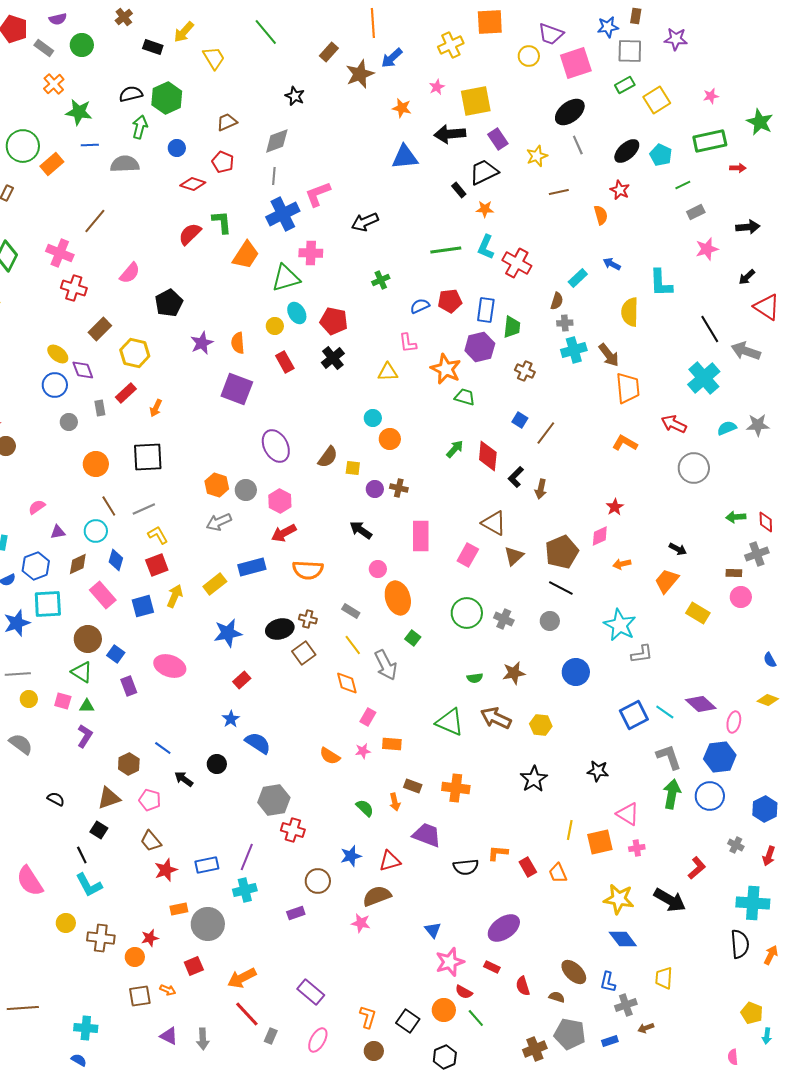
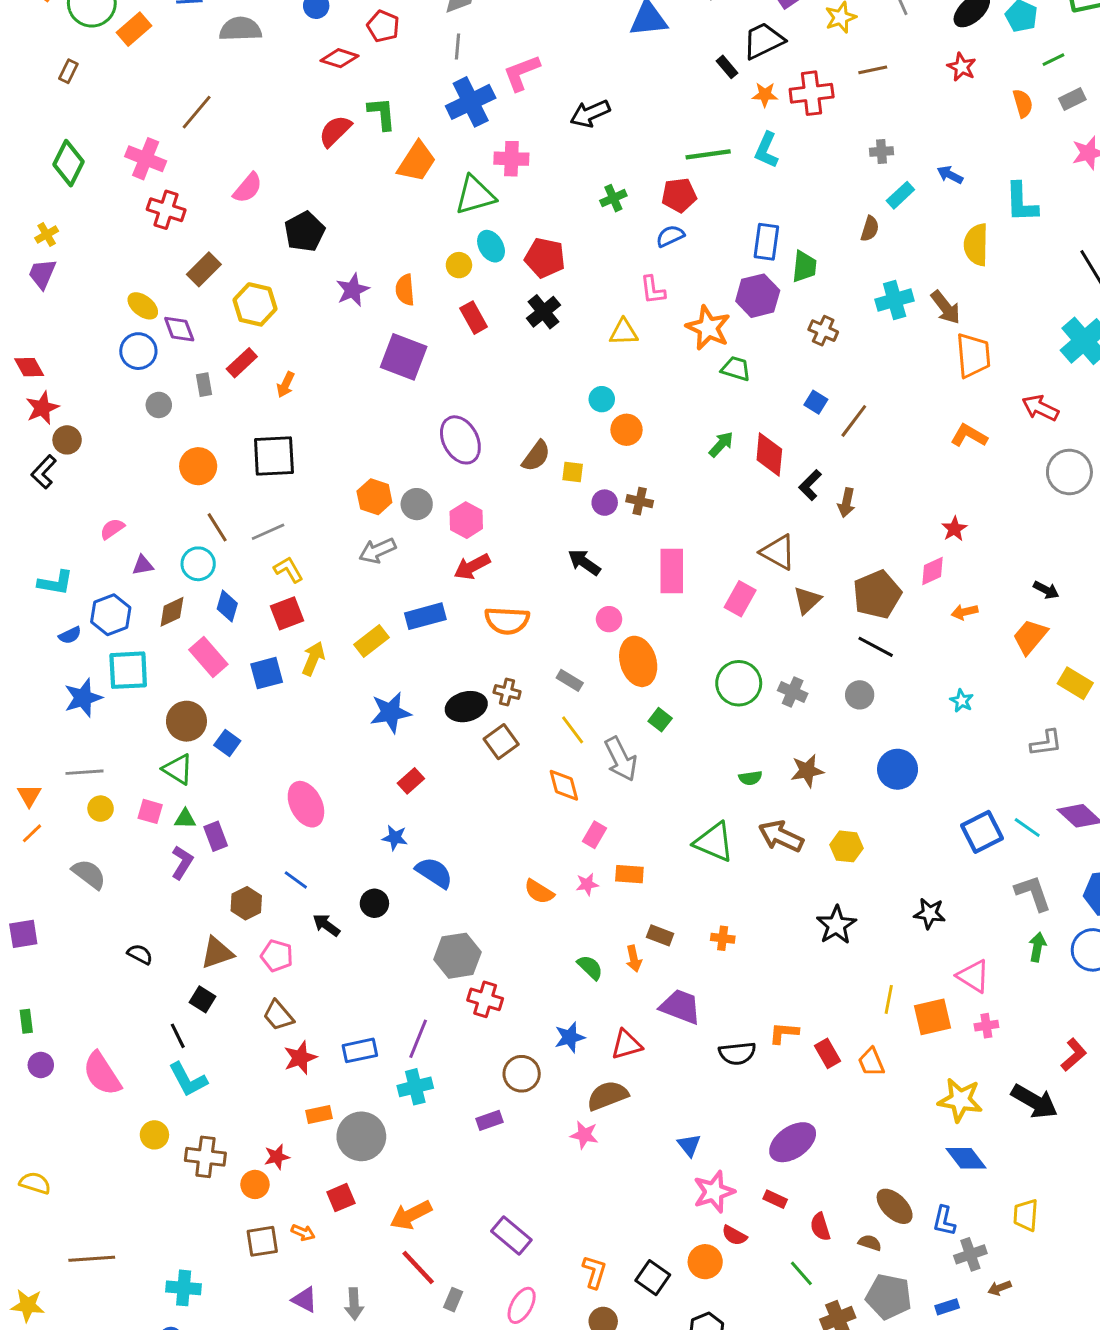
orange semicircle: (601, 215) -> (1023, 103), moved
red cross: (517, 263) -> (812, 93), moved, turned -36
red pentagon: (450, 301) -> (679, 195), moved
gray cross: (565, 323) -> (881, 151), moved
cyan star: (620, 625) -> (962, 701), size x0.5
gray L-shape: (642, 654) -> (1046, 743), moved
pink ellipse: (170, 666) -> (306, 804), moved, turned 44
purple rectangle: (129, 686) -> (216, 836), moved
blue star: (231, 719) -> (395, 838), turned -30
orange cross: (456, 788) -> (723, 938), size x0.6
green arrow: (672, 794) -> (1037, 947), size x0.7
green line: (476, 1018) -> (801, 1273), moved

